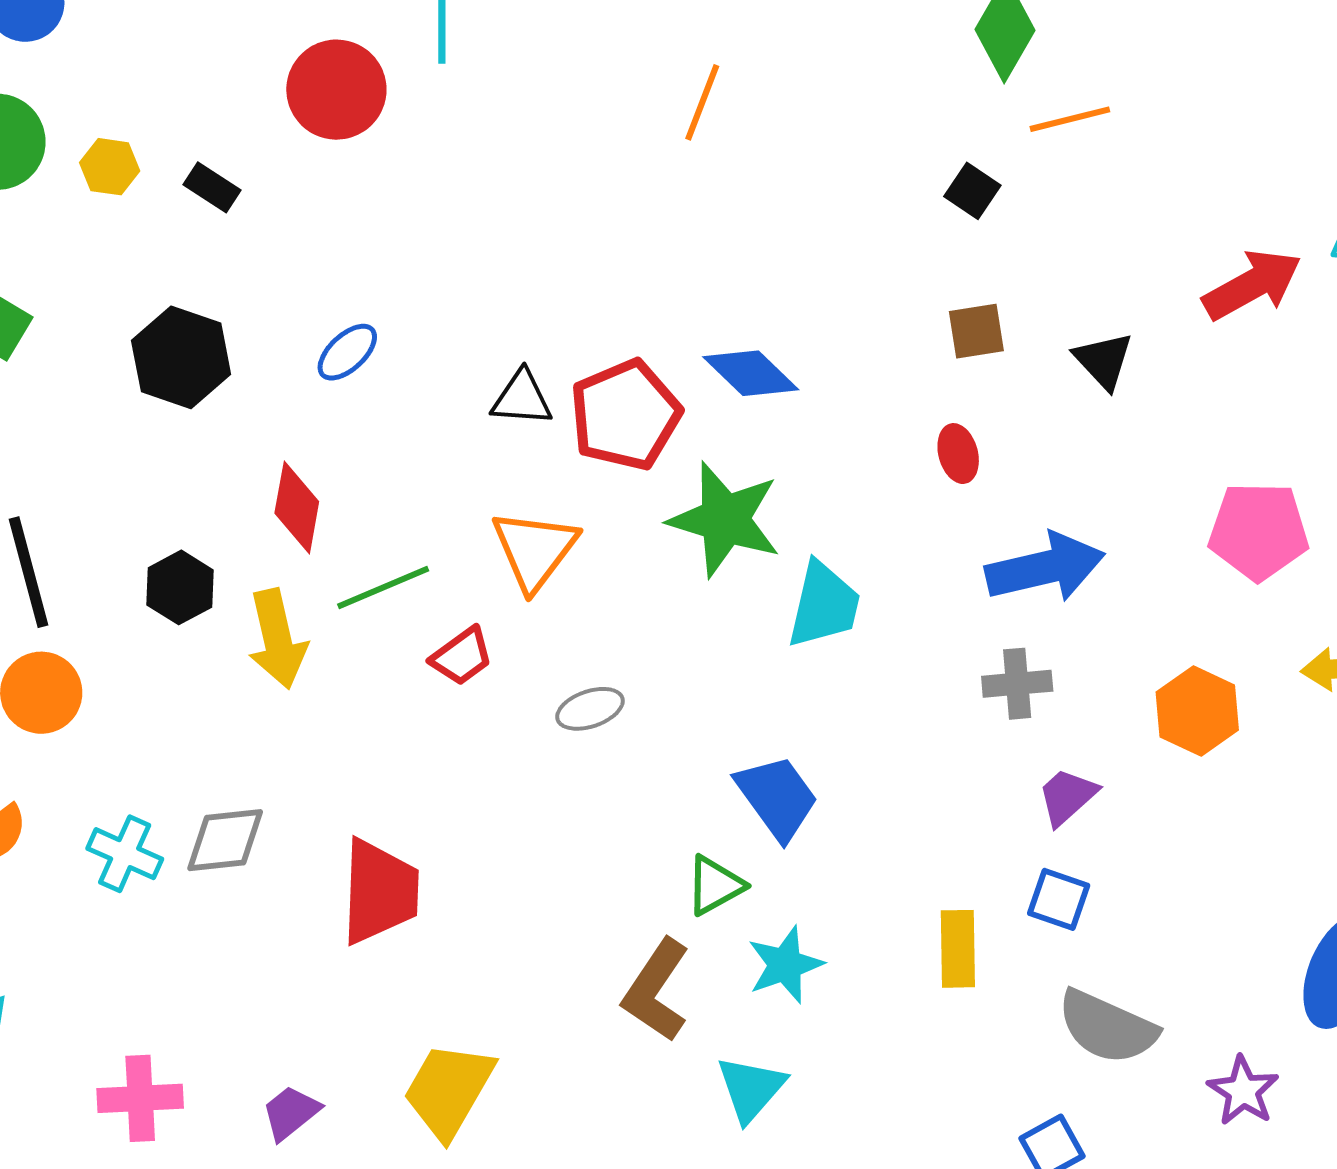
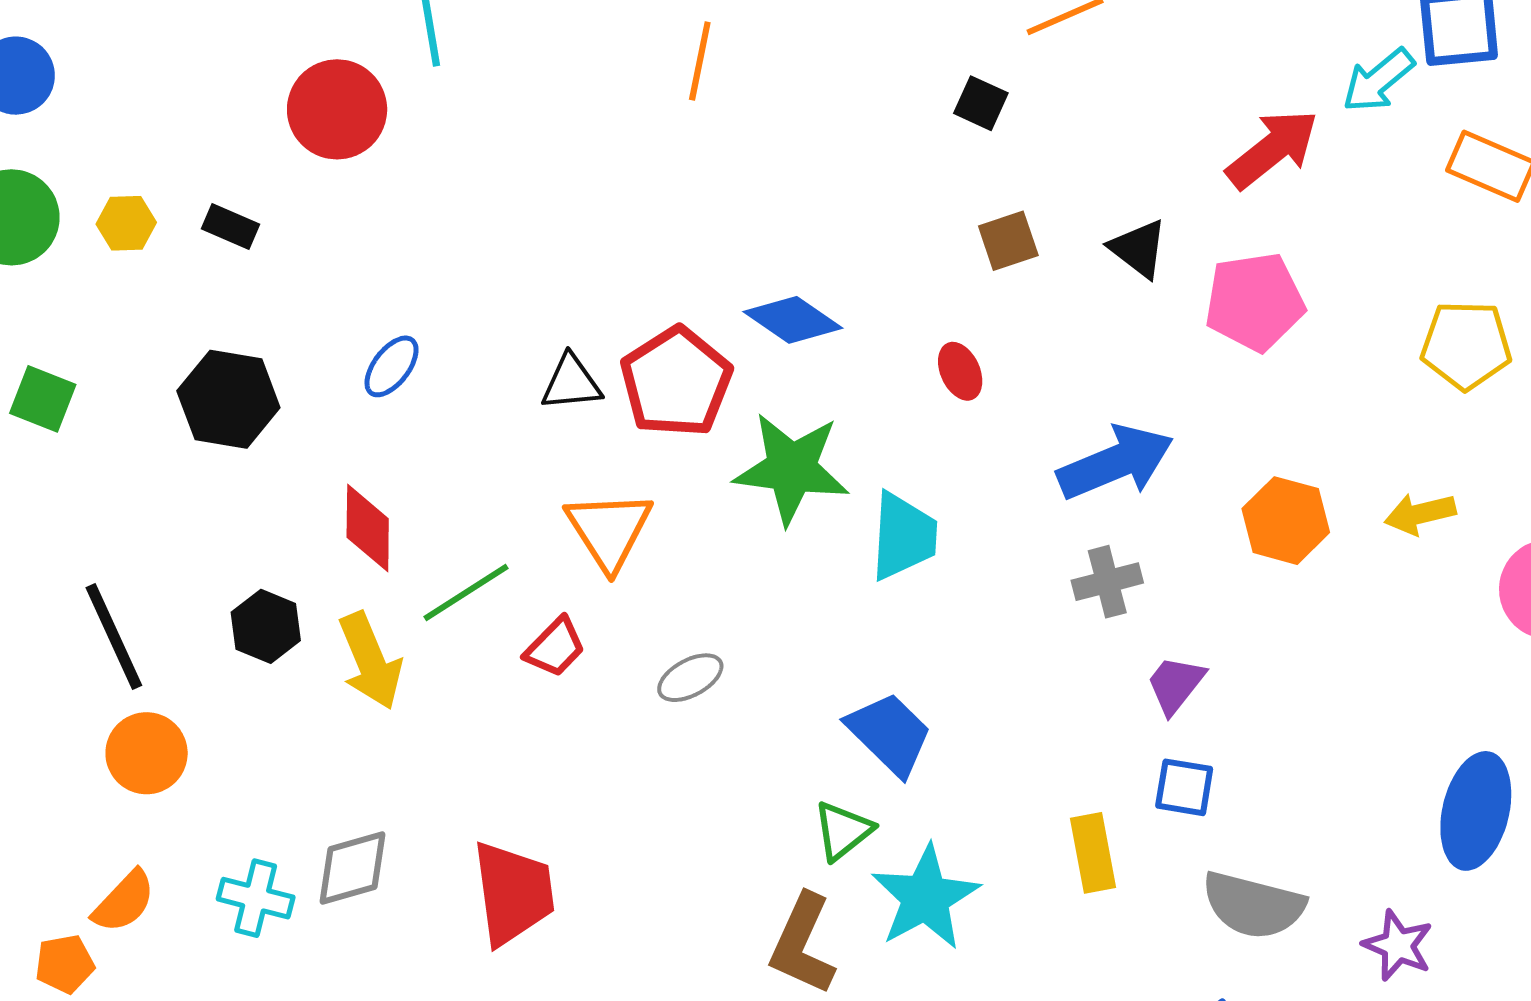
red ellipse: (958, 454) -> (960, 371), moved
pink pentagon: (1259, 531) -> (1255, 302), moved
orange hexagon: (1197, 711) -> (1286, 521), moved
cyan star: (785, 965) -> (925, 897), size x1.4

